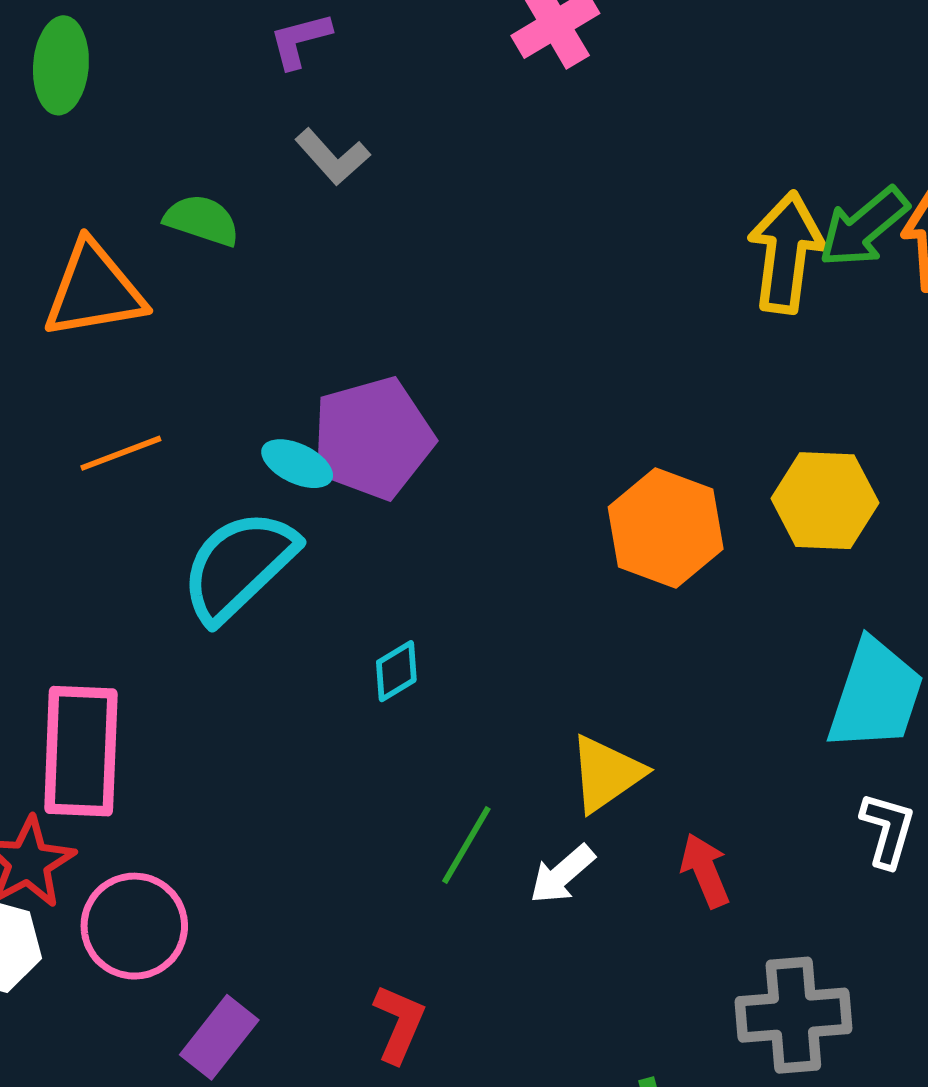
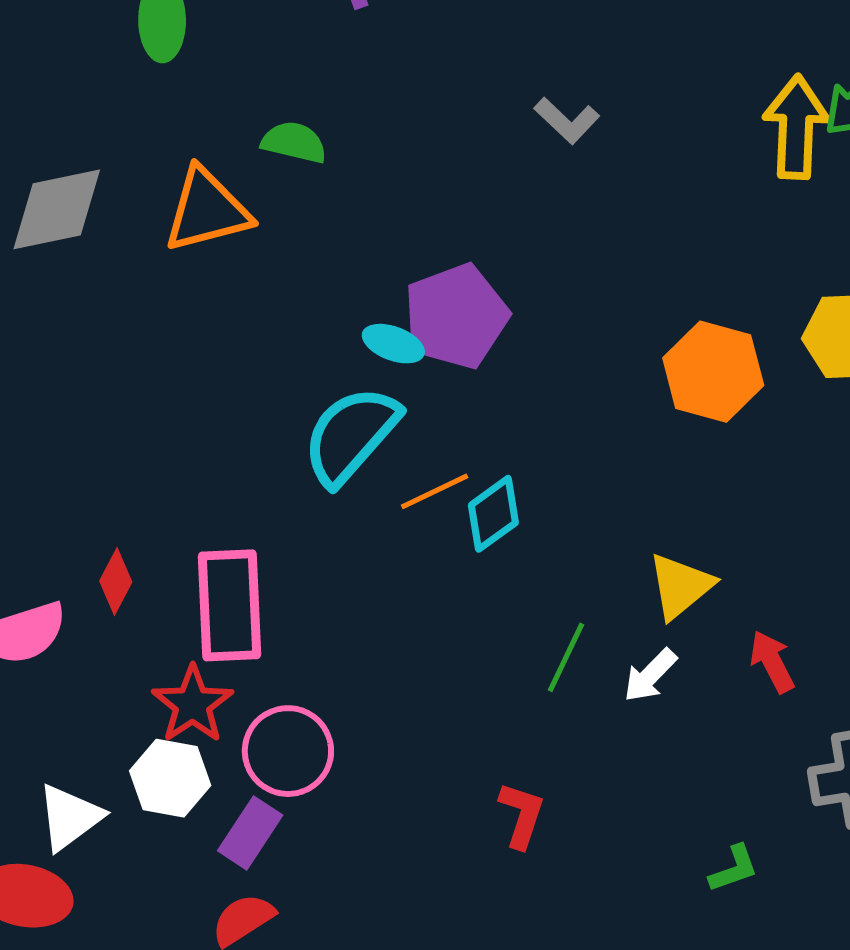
gray L-shape: (332, 157) -> (567, 120), moved
orange line: (121, 453) -> (435, 491), moved
cyan diamond: (396, 671) -> (493, 514), size x1.4
purple rectangle: (219, 1037) -> (250, 833), moved

